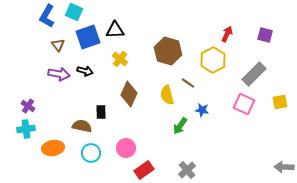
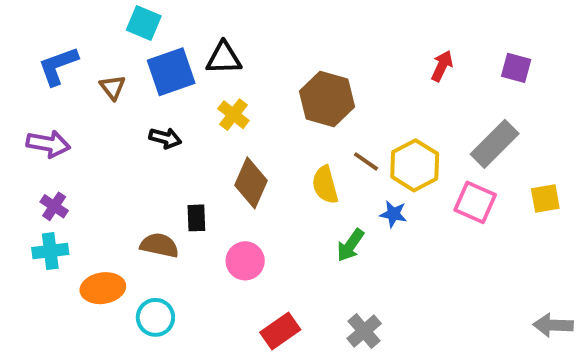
blue L-shape: (47, 16) -> (58, 66), moved, turned 40
yellow hexagon: (213, 60) -> (415, 165), moved
purple arrow: (59, 74) -> (48, 144), moved
pink circle: (126, 148) -> (245, 261), moved
cyan circle: (91, 153) -> (155, 317), moved

